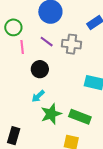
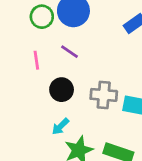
green circle: (13, 27) -> (42, 17), moved
gray cross: (71, 44) -> (104, 95), moved

